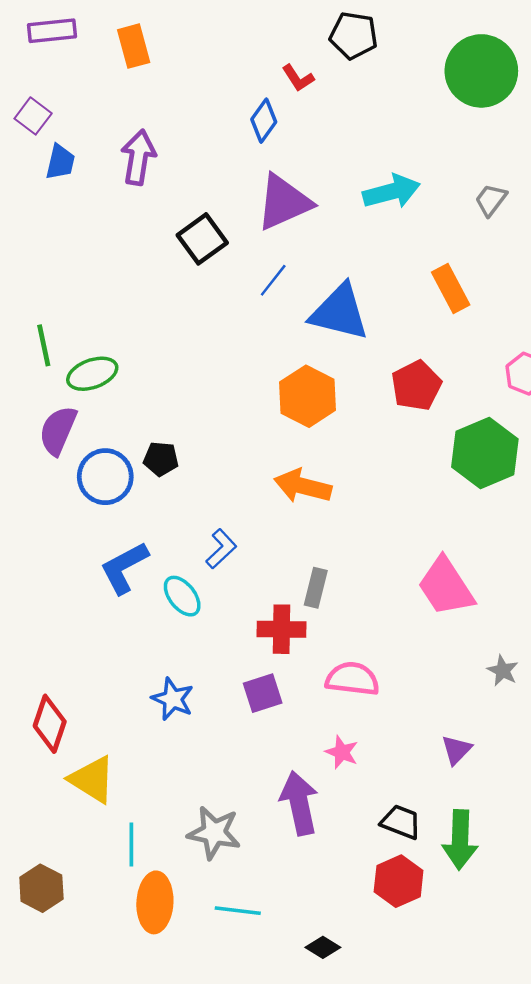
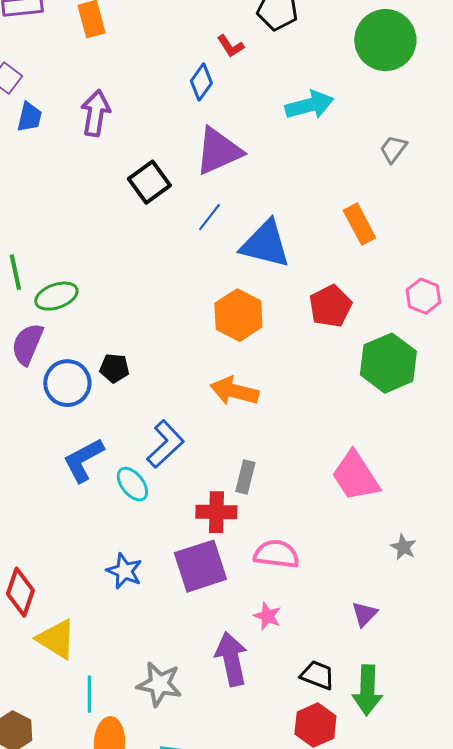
cyan arrow: (391, 192) -> (309, 105), moved
blue L-shape: (221, 549) -> (165, 444), size x1.4
purple square: (263, 693) -> (200, 566), size x1.6

